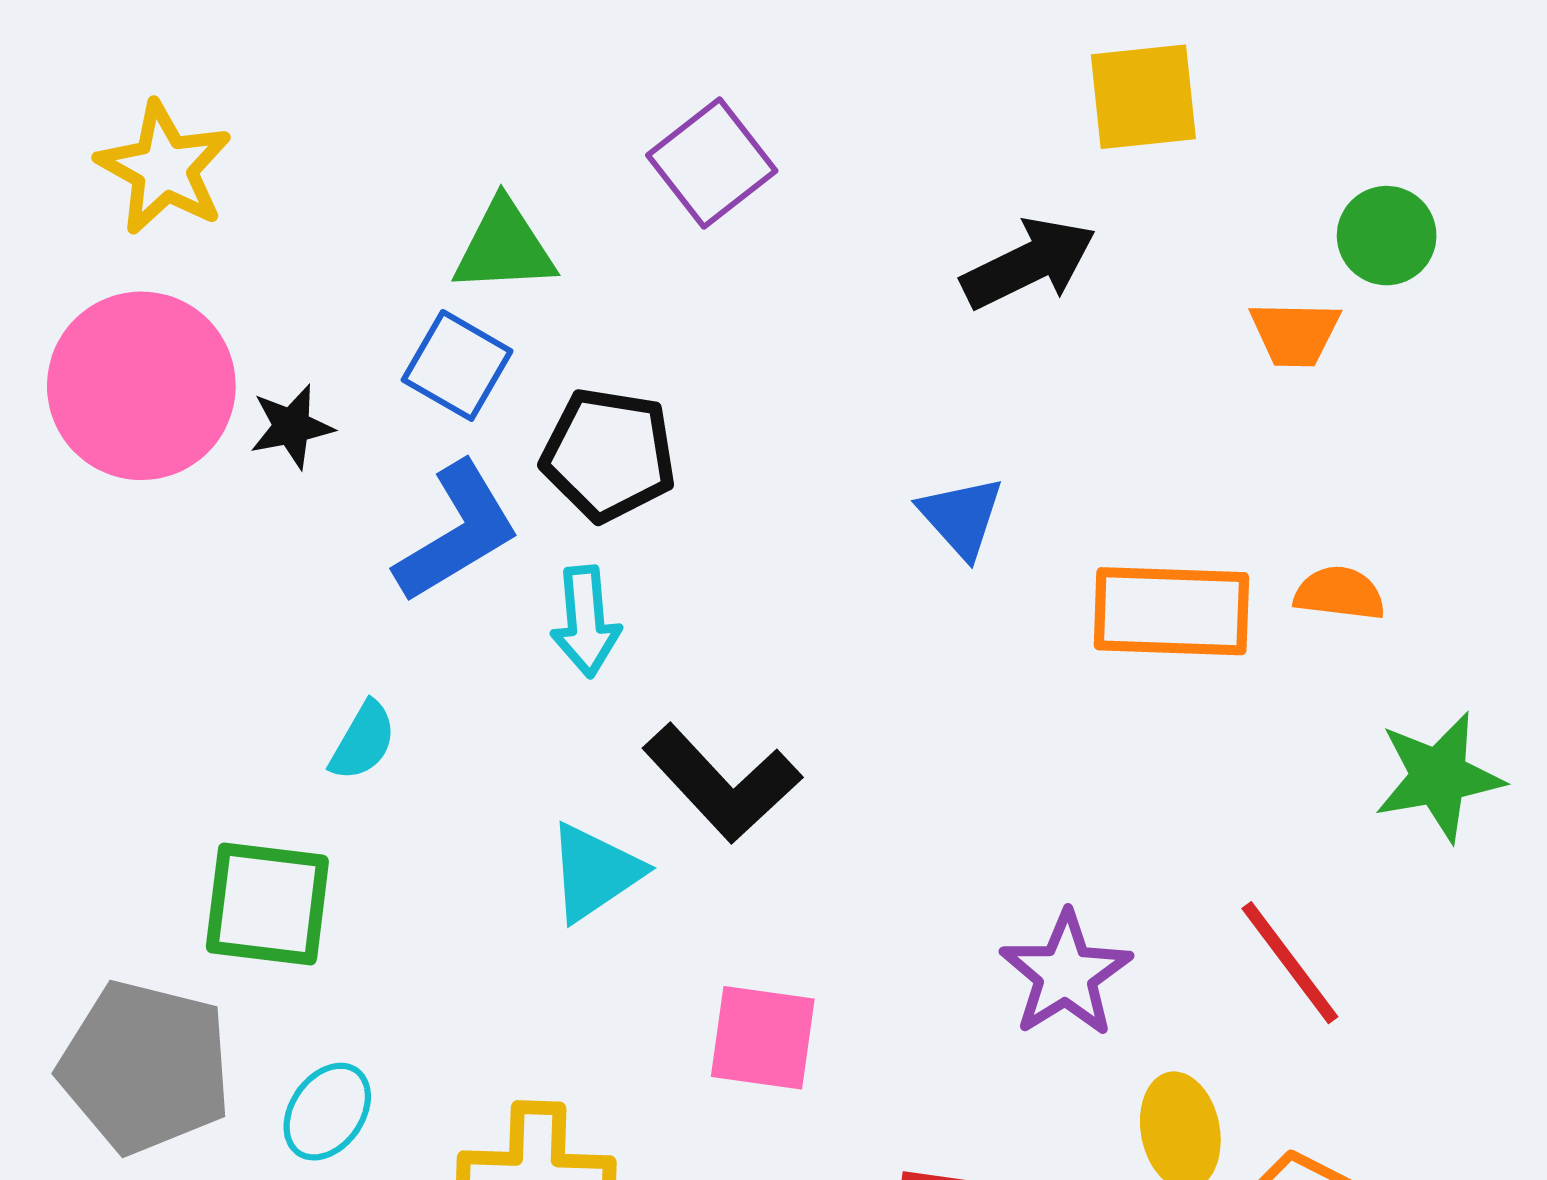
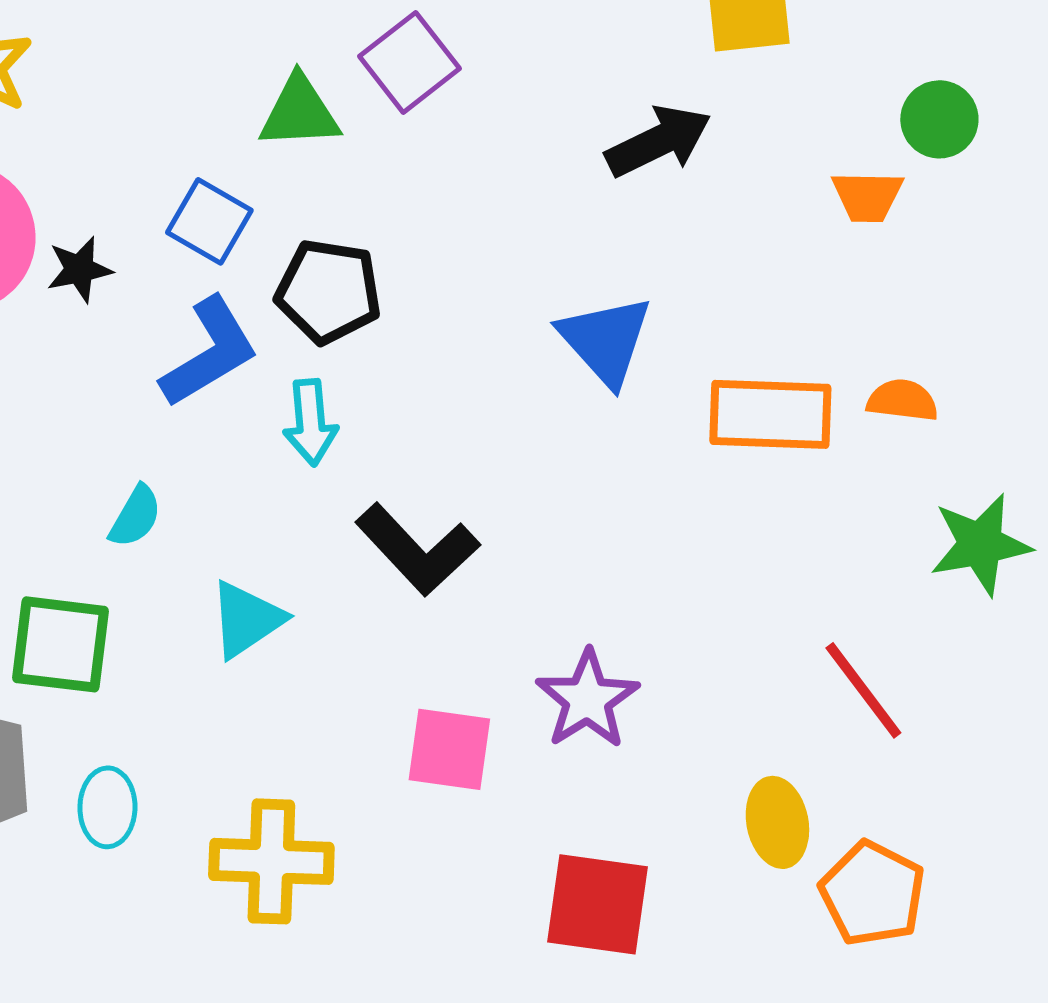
green triangle: (504, 247) -> (299, 112), moved
blue triangle: (961, 517) -> (605, 340), size x1.4
cyan triangle: (595, 872) -> (246, 619), moved
purple star: (1066, 974) -> (587, 699), moved
cyan ellipse: (327, 1112) -> (107, 807), turned -34

